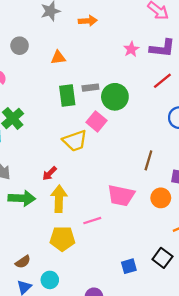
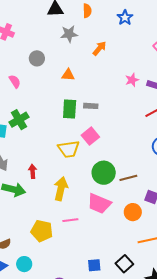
orange arrow: (88, 21) -> (99, 48), turned -56
green circle: (115, 97) -> (104, 173), moved
brown line: (148, 160) -> (128, 178), turned 48
red arrow: (50, 173) -> (33, 171), moved, turned 120
yellow arrow: (59, 199) -> (61, 189), moved

